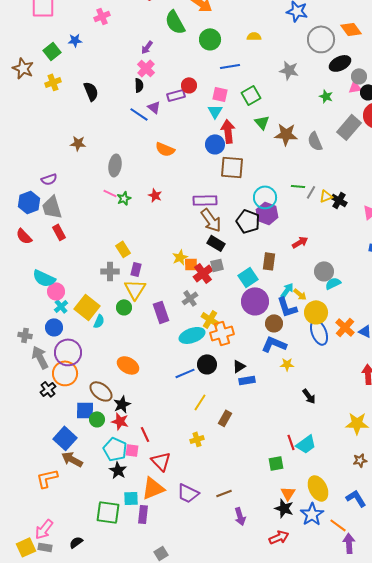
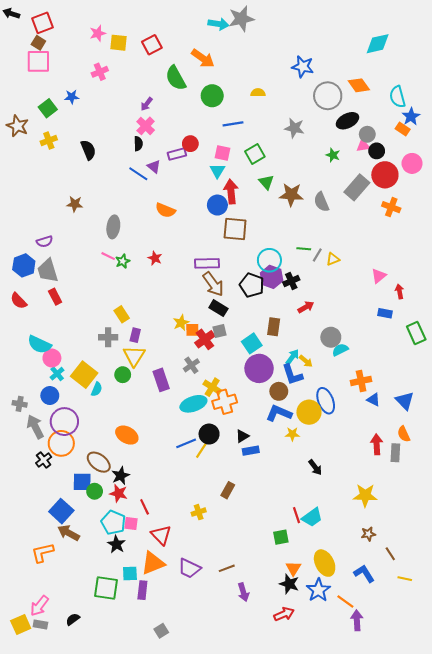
black cross: (339, 200) -> (291, 281), moved, turned 35
yellow circle: (316, 312) -> (309, 412), moved
orange cross: (345, 327) -> (361, 381), moved, turned 36
yellow line: (200, 402) -> (202, 450), moved

